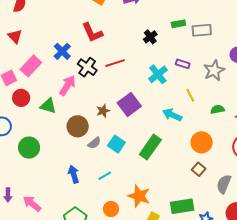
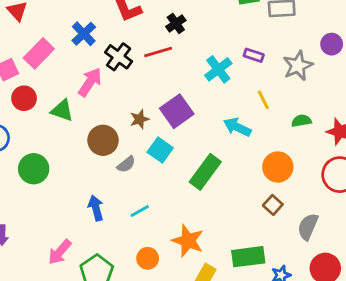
black cross: (150, 37) -> (176, 23), moved
cyan square: (116, 144) -> (160, 150), moved
pink arrow: (32, 204) -> (60, 252), moved, turned -90

